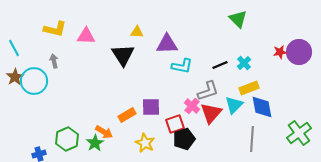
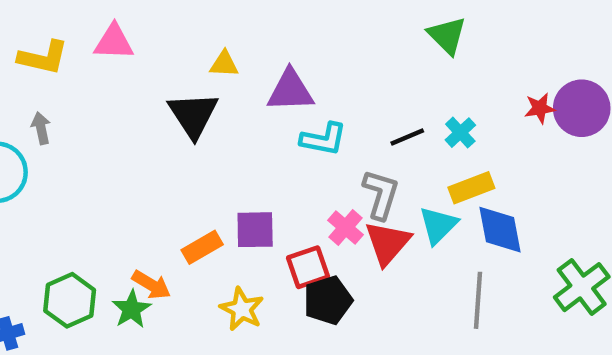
pink triangle: (86, 36) -> (114, 42), moved
gray L-shape: (208, 91) -> (381, 194), turned -55

